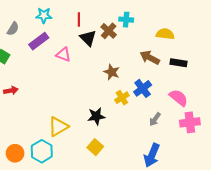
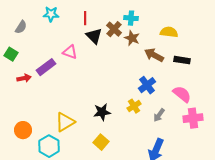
purple rectangle: (39, 41) -> (46, 67), moved
brown star: (112, 72) -> (132, 38), moved
red arrow: (11, 91) -> (24, 78), moved
yellow cross: (122, 98) -> (134, 106), moved
orange circle: (15, 153) -> (23, 130), moved

